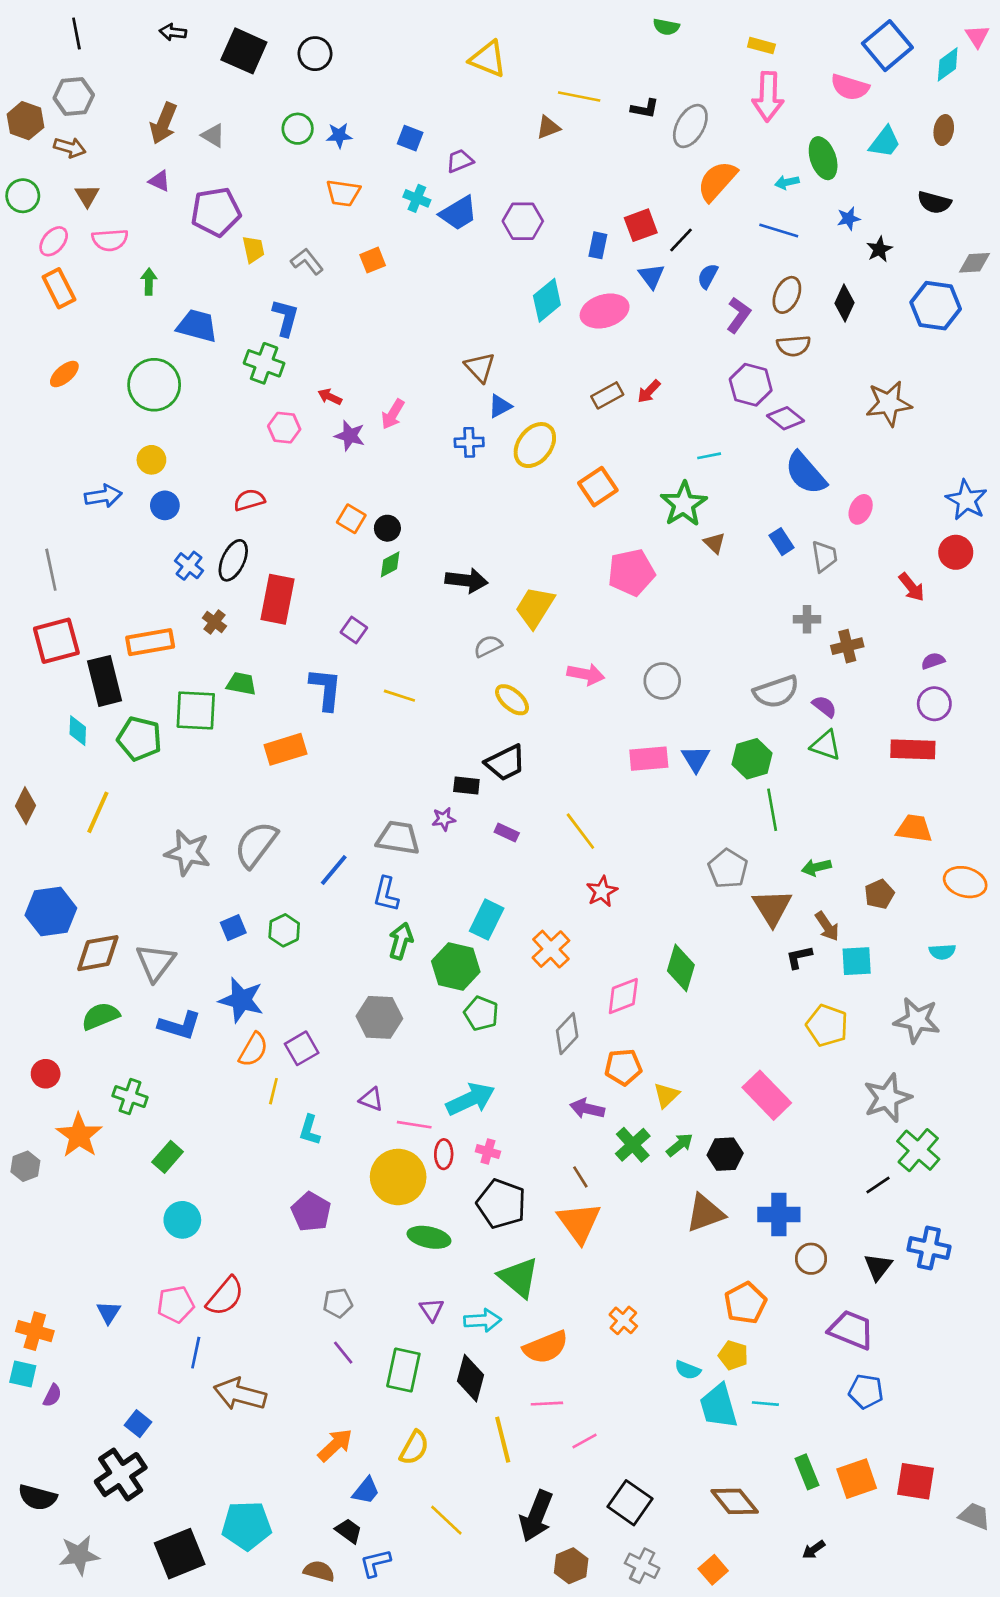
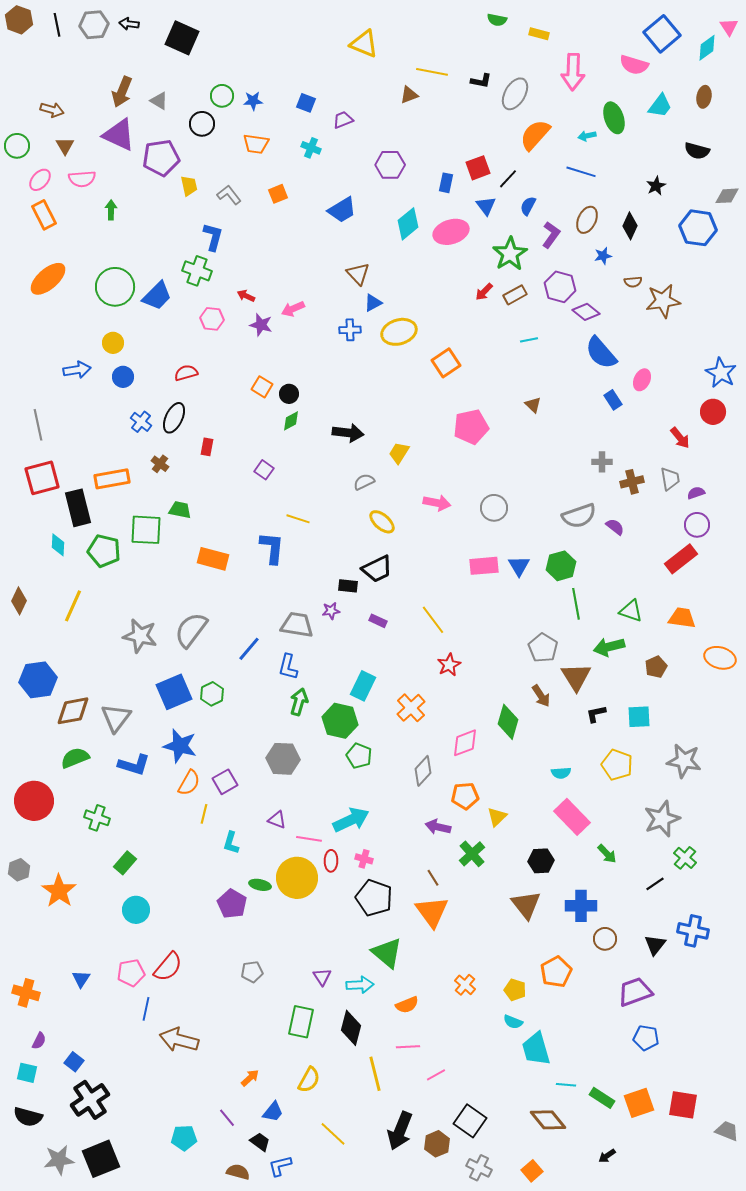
yellow rectangle: (761, 46) -> (539, 34), moved
black circle: (315, 54) -> (202, 124), moved
gray hexagon: (74, 97) -> (94, 25), moved
brown hexagon: (25, 121) -> (19, 20), moved
purple triangle: (160, 181) -> (119, 135), size x2.0
blue trapezoid: (458, 213) -> (342, 210), moved
blue star: (849, 219) -> (603, 256), moved
blue trapezoid: (197, 326) -> (157, 296), moved, turned 120
brown semicircle: (794, 346) -> (633, 282), moved, size x0.7
orange ellipse: (64, 374) -> (48, 279), size x1.6
brown rectangle: (607, 395) -> (515, 295), moved
pink arrow: (393, 414) -> (293, 309), turned 35
yellow ellipse: (535, 445) -> (399, 332), turned 36
green star: (684, 504) -> (510, 254), moved
blue rectangle: (782, 542) -> (613, 400), moved
gray trapezoid: (824, 556) -> (670, 479), moved
red rectangle: (277, 599) -> (207, 447), size x0.5
yellow trapezoid: (535, 607) -> (399, 453), size x0.7
blue L-shape: (326, 689) -> (272, 548), moved
green triangle: (826, 745) -> (631, 611), moved
orange rectangle: (286, 749) -> (213, 559), turned 32
red rectangle: (913, 749) -> (681, 559), turned -40
green arrow: (816, 867) -> (609, 647), size x1.4
brown arrow: (827, 926) -> (541, 696), moved
blue square: (233, 928) -> (174, 692), size x1.8
cyan semicircle: (942, 952) -> (561, 773), moved
red circle: (46, 1074) -> (34, 801), size x1.8
orange star: (79, 1135) -> (59, 891), moved
green arrow: (680, 1145) -> (607, 854), moved, turned 85
green cross: (918, 1150) -> (685, 858), size x0.7
brown triangle: (705, 1213) -> (526, 905), turned -48
green ellipse: (429, 1237) -> (260, 885), moved, size x0.7
purple trapezoid: (851, 1330) -> (635, 992), turned -42
orange semicircle: (546, 1347) -> (407, 1005), size x0.7
purple line: (343, 1353) -> (227, 1118), moved
yellow pentagon: (733, 1355) -> (515, 990), moved
cyan square: (23, 1374) -> (27, 1073), moved
cyan line: (765, 1404) -> (566, 1085), moved
blue square: (138, 1424) -> (74, 1062), moved
orange arrow: (335, 1445) -> (250, 1078), size x0.7
green rectangle: (807, 1472) -> (602, 1098), turned -35
cyan pentagon: (247, 1525) -> (184, 1138), size x0.7
black square: (180, 1554) -> (101, 1159), moved
brown hexagon: (571, 1566) -> (437, 1144), moved

